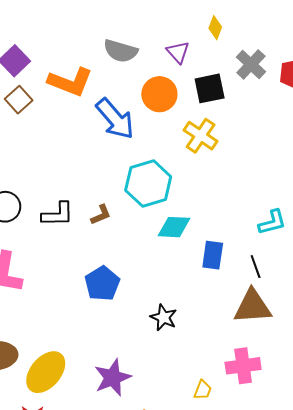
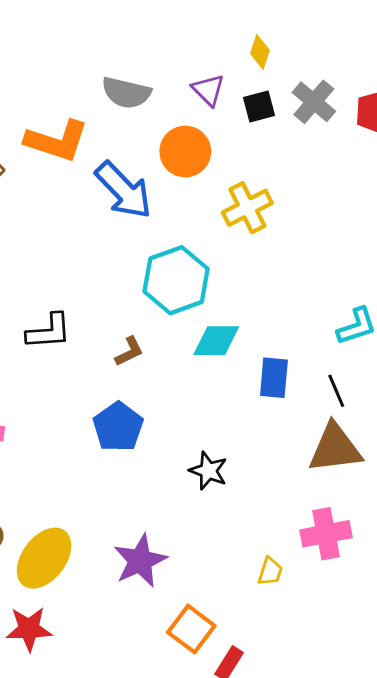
black square: (210, 88) -> (259, 107), moved, size x0.7
yellow cross: (201, 136) -> (247, 208), turned 32
brown L-shape: (101, 215) -> (129, 352), moved

